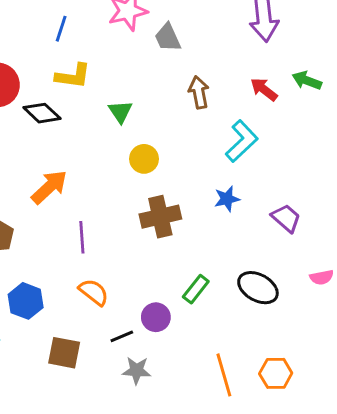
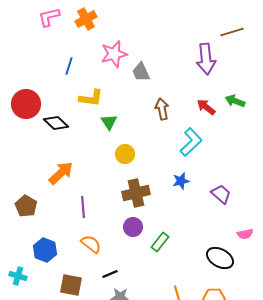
yellow L-shape: (73, 76) -> (91, 98), moved
black ellipse: (258, 288) -> (220, 258), moved
purple circle: (156, 317) -> (133, 227), moved

